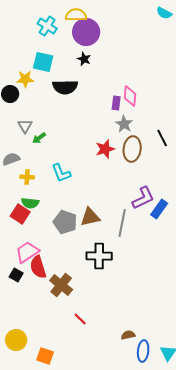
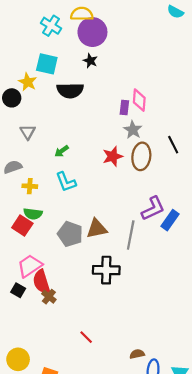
yellow star: (25, 79) -> (28, 82), turned 30
green arrow: (39, 138) -> (62, 151), moved
brown cross: (61, 285) -> (49, 297), moved, size x0.6

